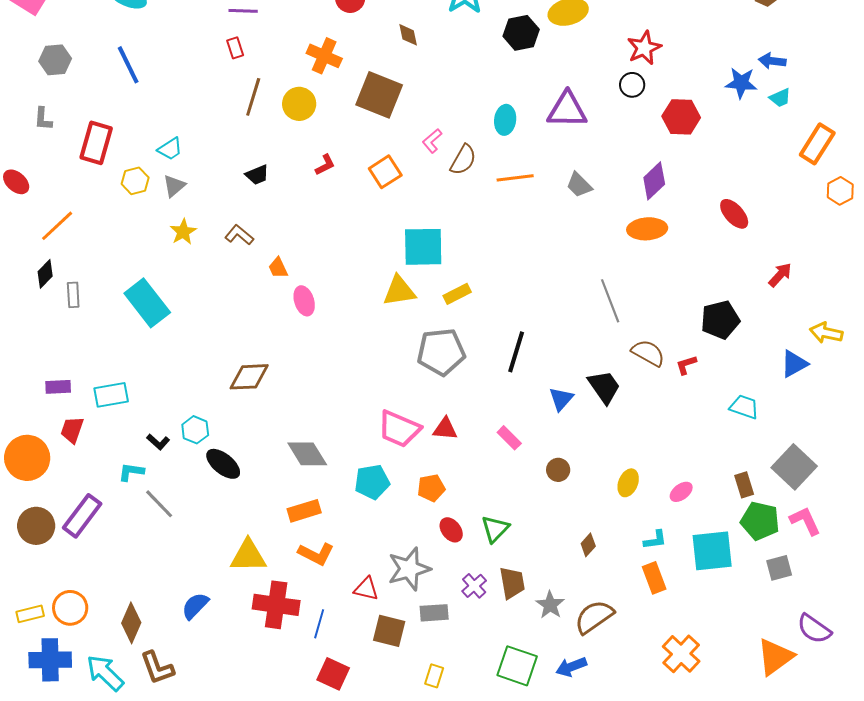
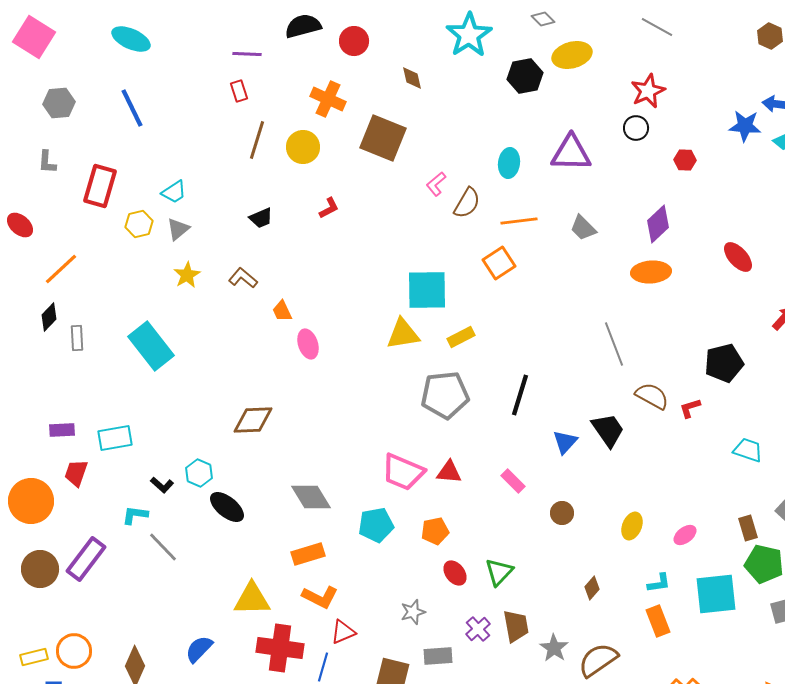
red hexagon: (681, 117) -> (685, 160), size x0.6
orange square: (385, 172) -> (499, 263), moved
gray star: (409, 569) -> (413, 612), size x0.6
red triangle: (366, 589) -> (343, 632), moved, turned -36

